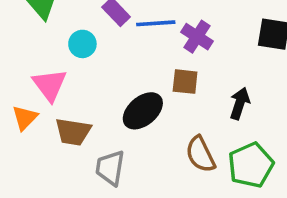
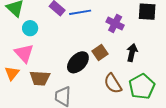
purple cross: (197, 37) -> (115, 23), moved
cyan circle: (82, 44) -> (30, 28), moved
brown square: (185, 82) -> (100, 52), moved, turned -35

